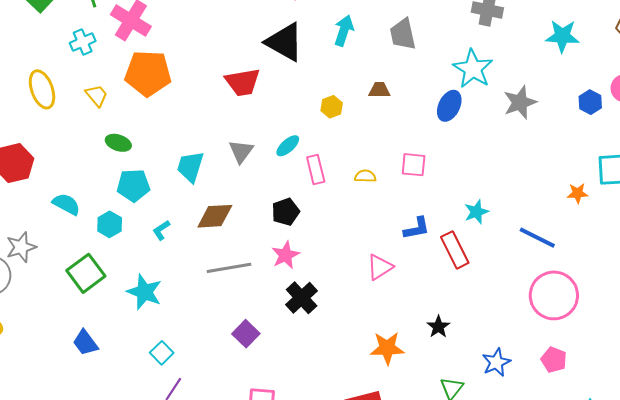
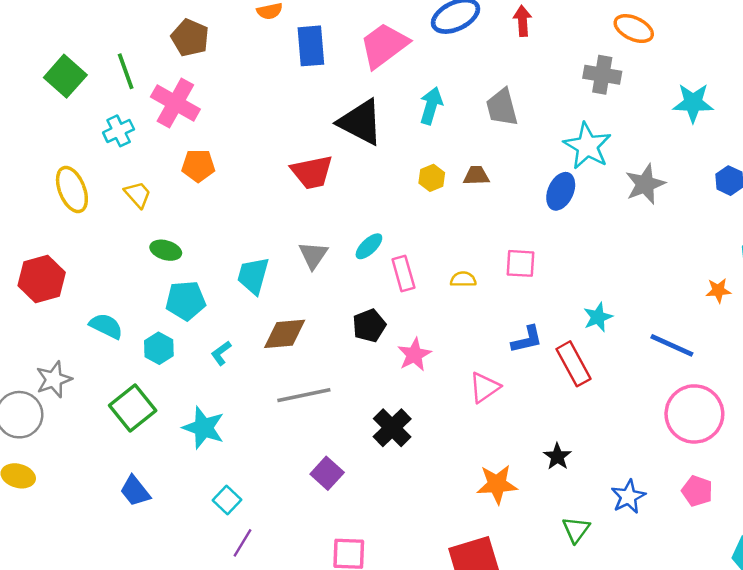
orange pentagon: (148, 73) -> (198, 166), size x0.6
yellow hexagon: (332, 107) -> (432, 178), moved
pink star: (285, 255) -> (414, 355), moved

